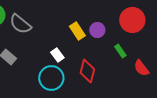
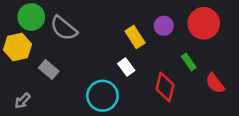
purple circle: (97, 30) -> (164, 26), moved
white rectangle: (57, 55) -> (126, 67), moved
red diamond: (87, 71) -> (165, 87), moved

